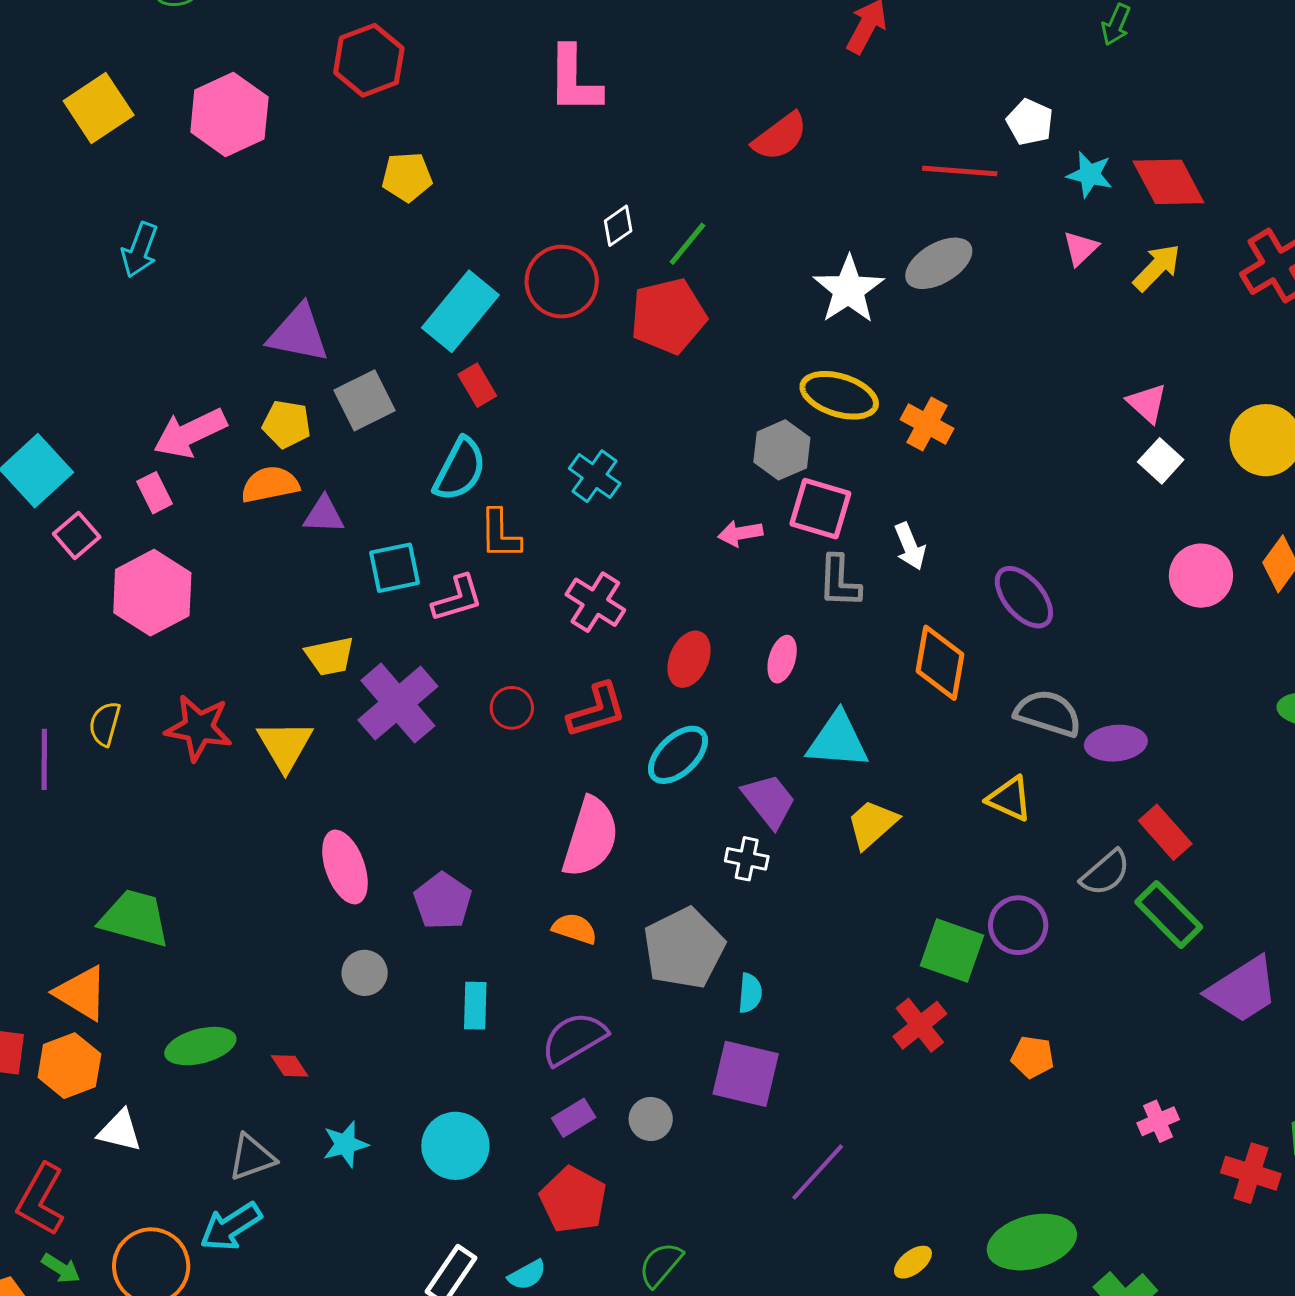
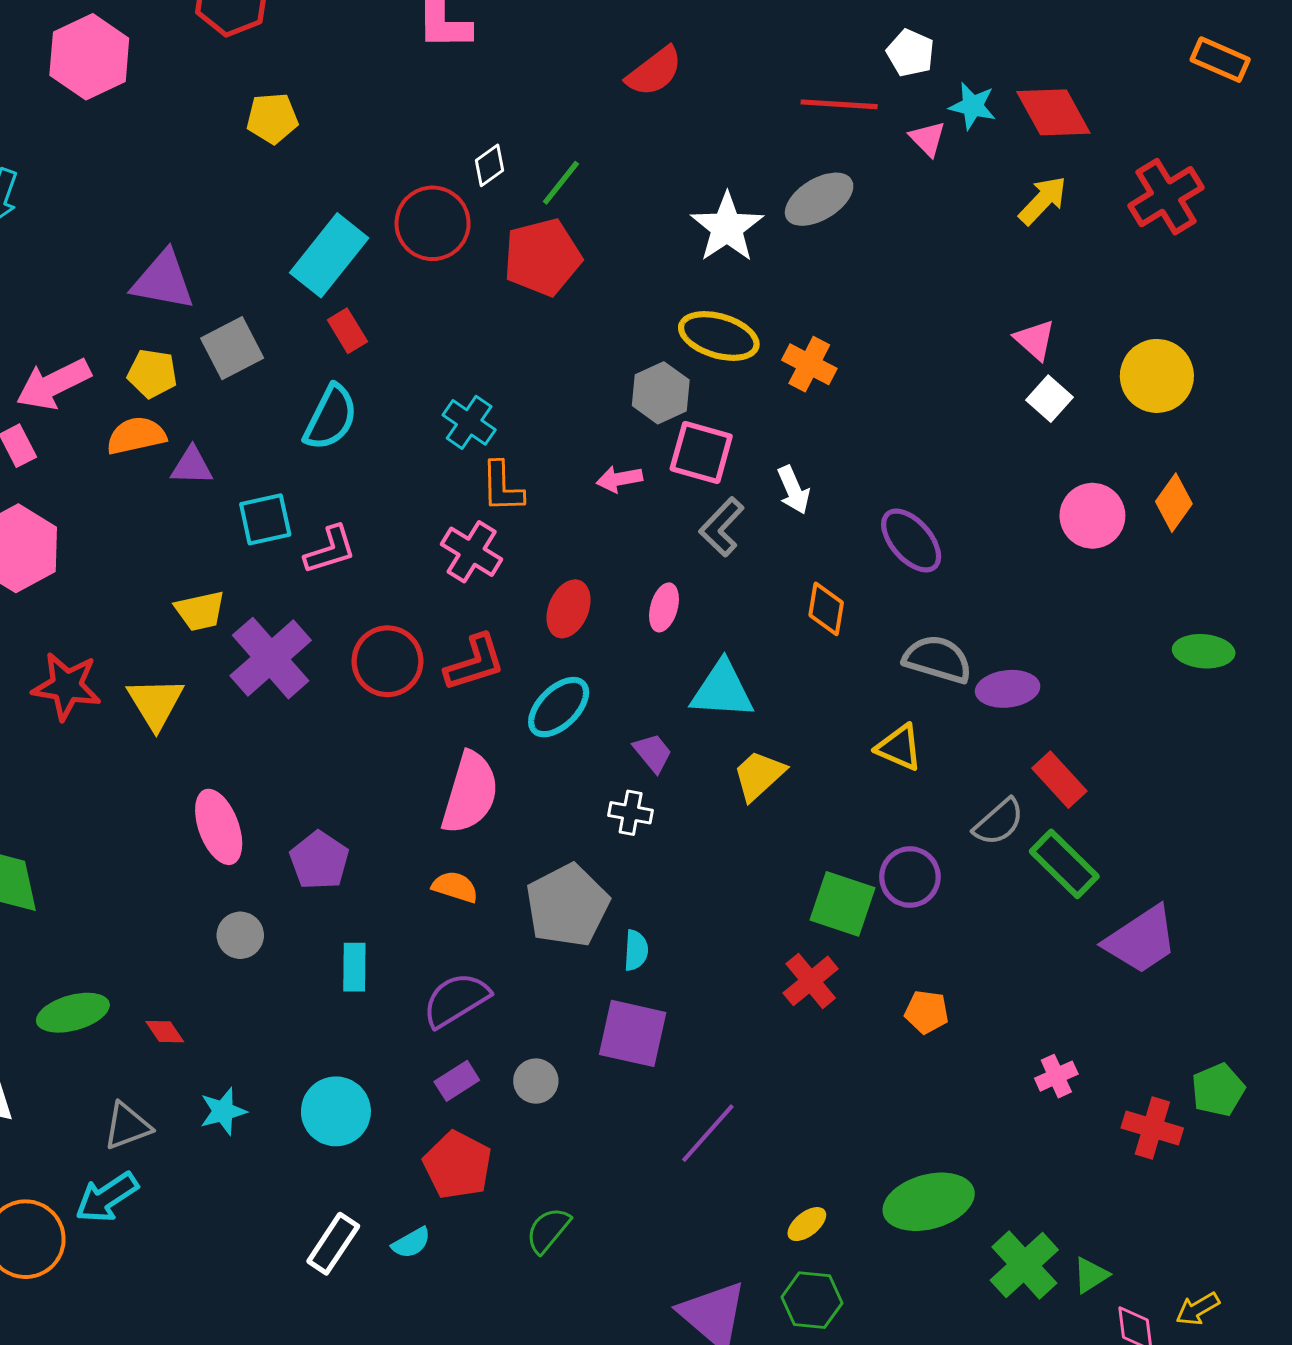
pink triangle: (1081, 248) -> (927, 139), moved, turned -30
orange L-shape: (500, 534) -> (502, 487), moved
gray L-shape: (839, 581) -> (722, 527), turned 42
orange diamond: (940, 663) -> (826, 609), size x0.7
red circle: (512, 708) -> (387, 661), size x1.6
purple trapezoid: (769, 801) -> (653, 753), size x0.7

